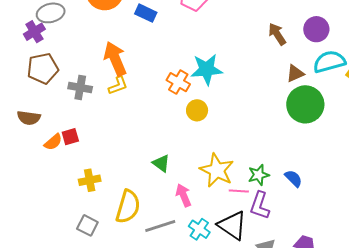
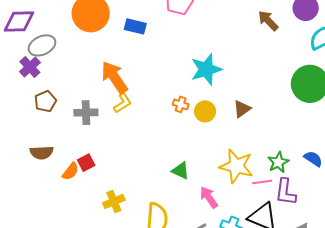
brown pentagon: (43, 68) -> (45, 101), size x0.7
brown triangle: (295, 73) -> (242, 109), moved
orange cross: (178, 82) -> (181, 104), moved, size x0.7

